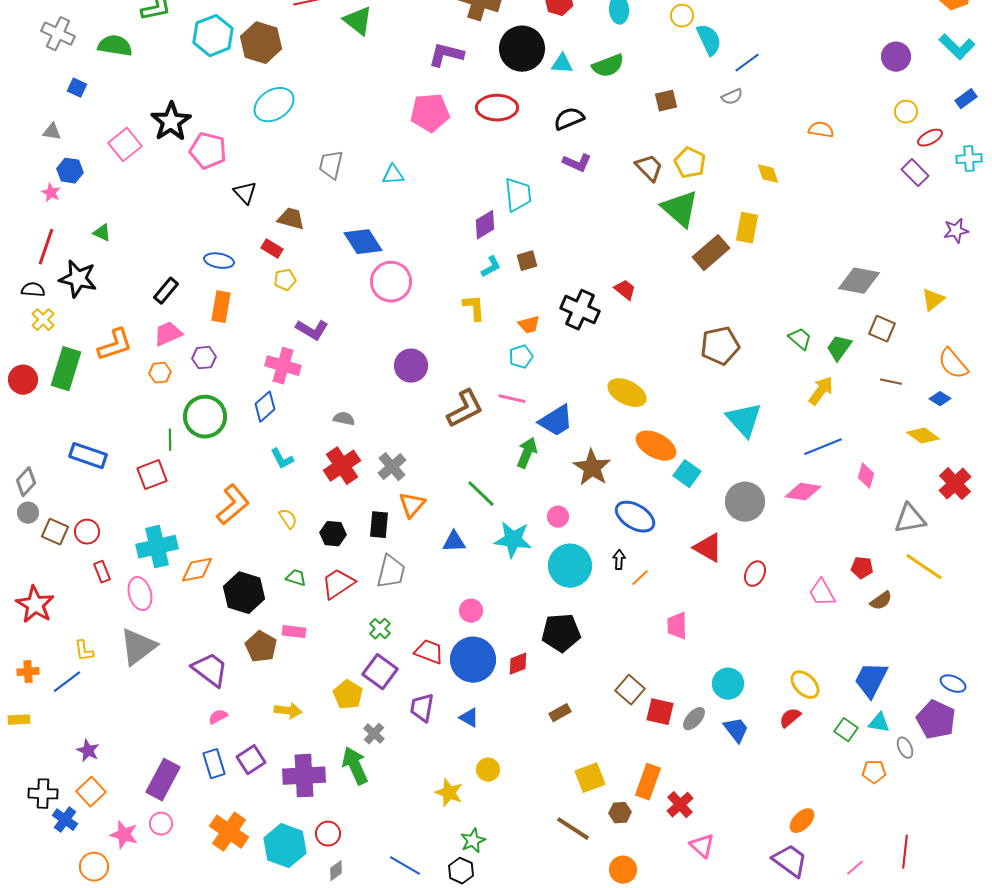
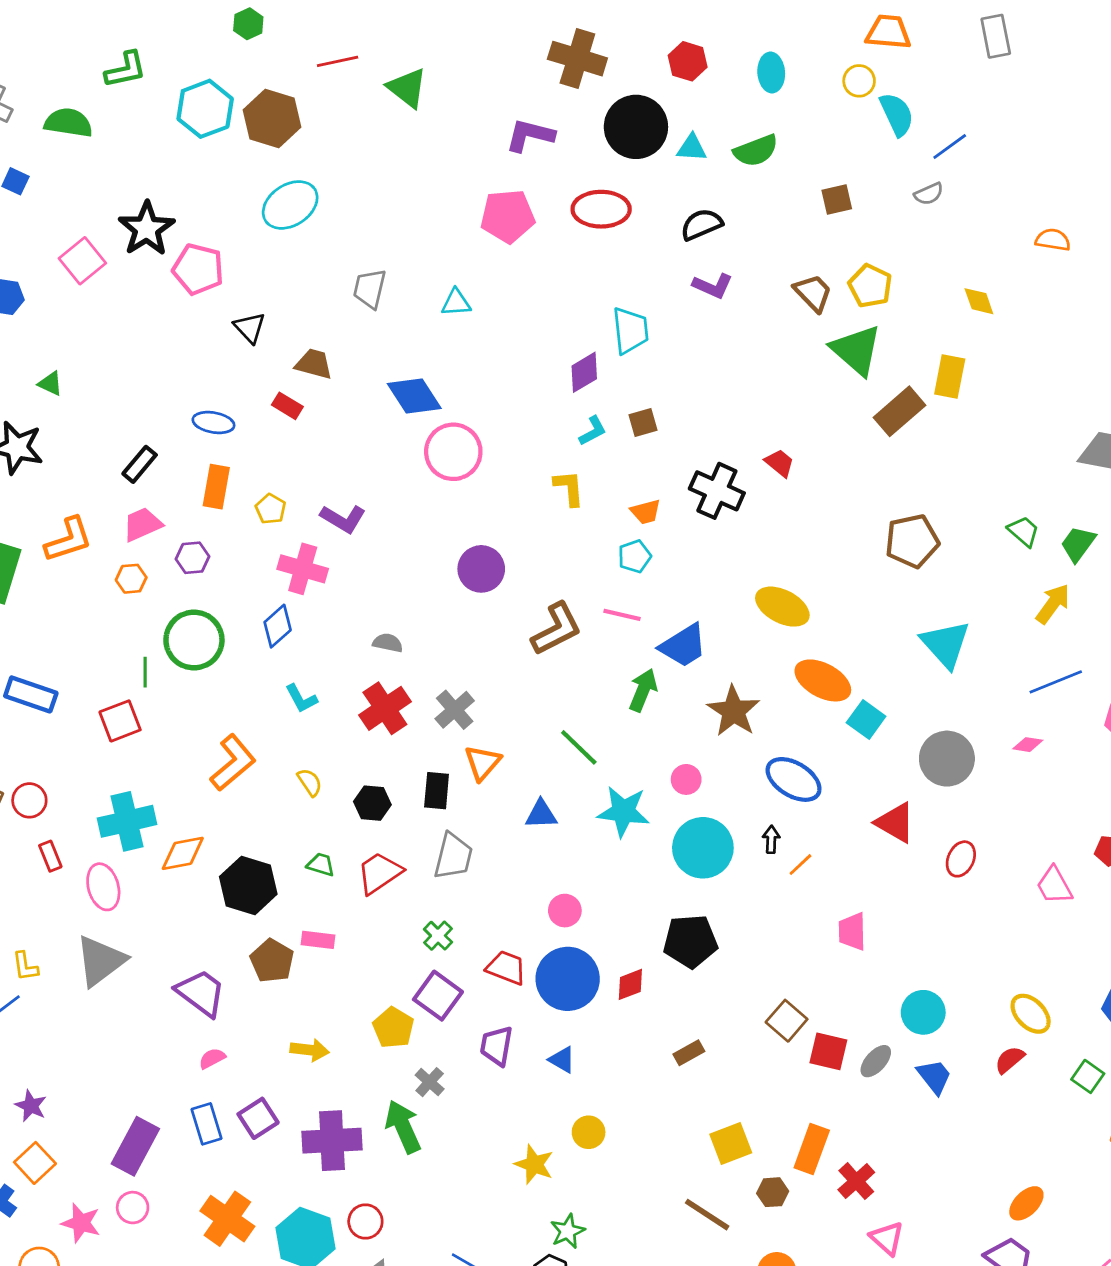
yellow pentagon: (285, 280) -> (271, 509), moved, turned -30
pink diamond: (803, 492) -> (1028, 745), size x0.6

